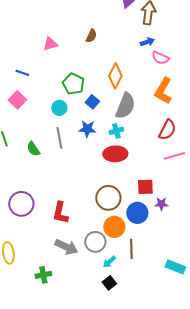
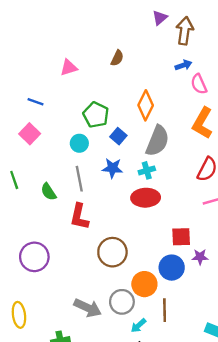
pink semicircle: (160, 58) -> (199, 84), turned 42
brown circle: (108, 198) -> (112, 252), moved
red L-shape: (60, 213) -> (79, 217), moved

